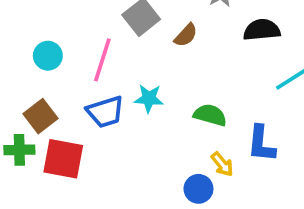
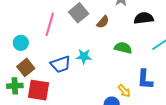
cyan circle: (48, 56) -> (21, 43), moved
pink line: (102, 60) -> (50, 24), moved
green semicircle: (210, 115) -> (123, 48), moved

